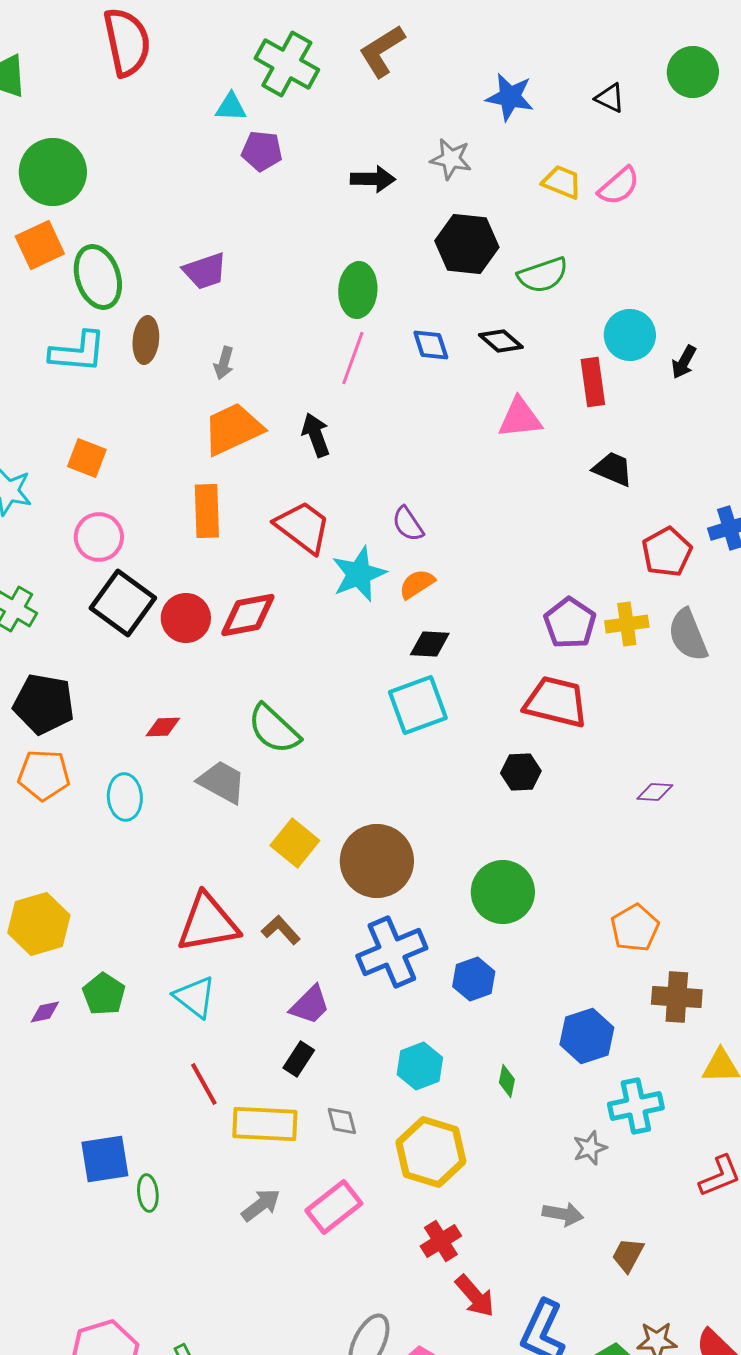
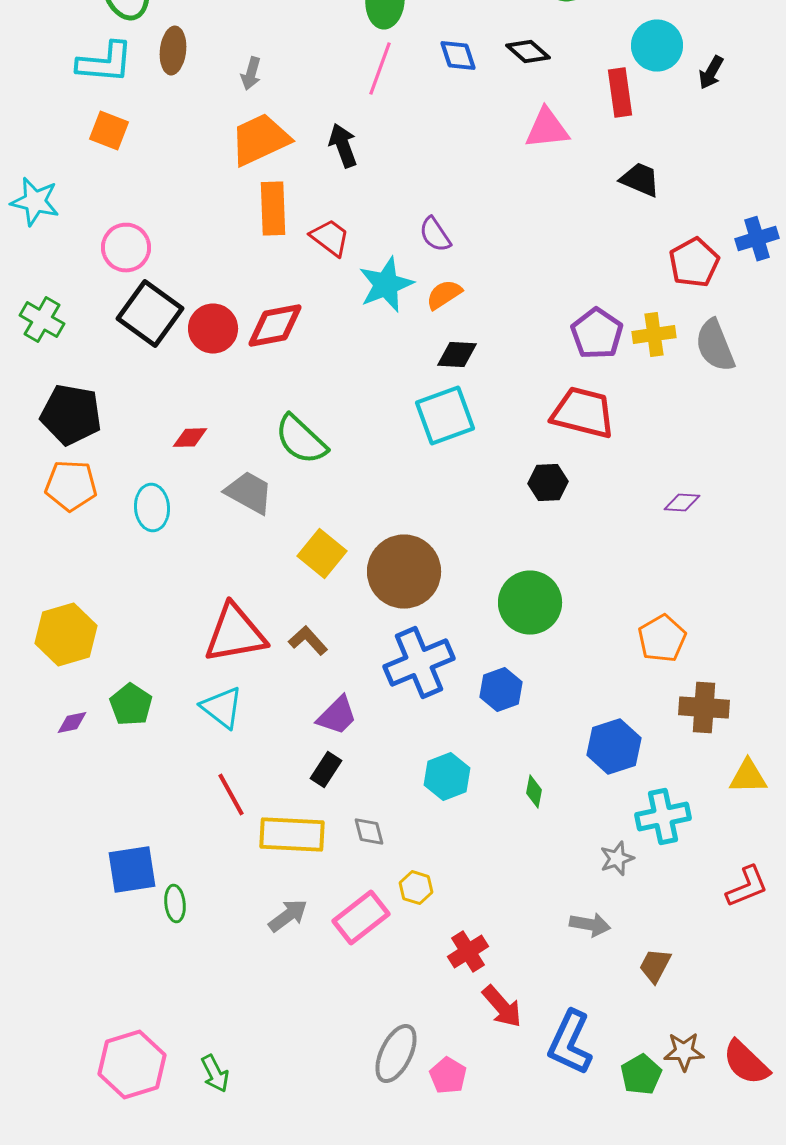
orange square: (87, 458) -> (109, 131), moved
orange rectangle: (207, 511) -> (273, 209), moved
red trapezoid: (303, 527) -> (330, 238), size x0.7
yellow hexagon: (431, 1152) -> (416, 888), moved, size x0.5

